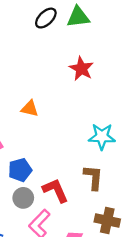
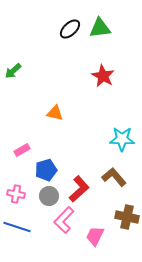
brown L-shape: (93, 177) -> (114, 177), turned -45
red L-shape: (56, 190) -> (79, 189), turned 72

